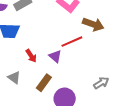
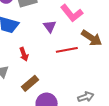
purple triangle: (55, 56) -> (50, 26), moved

